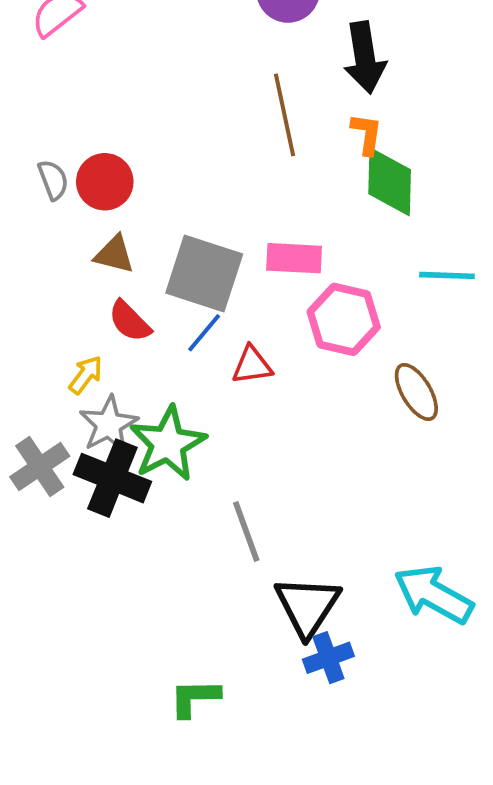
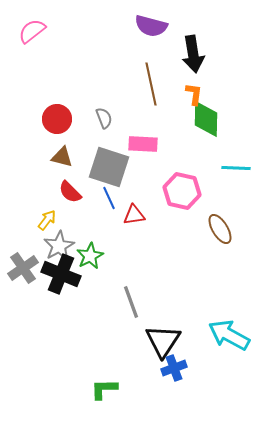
gray semicircle: (53, 180) -> (104, 118), moved
pink rectangle: (294, 258) -> (143, 144), moved
blue line: (204, 333) -> (109, 198), turned -65
green star: (168, 444) -> (90, 256), size x0.7

